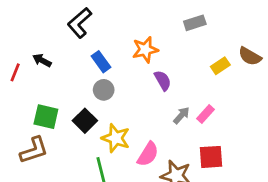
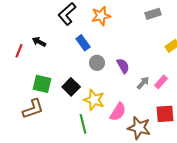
orange star: (145, 50) -> (101, 16), moved
purple semicircle: (163, 80) -> (123, 66), moved
gray circle: (104, 90) -> (97, 63), moved

